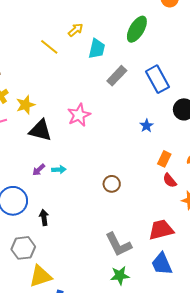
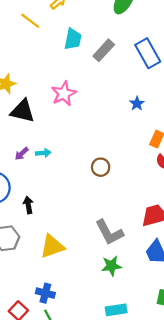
cyan trapezoid: (97, 49) -> (73, 39), moved
yellow triangle: (40, 276) -> (52, 246), moved

